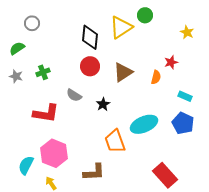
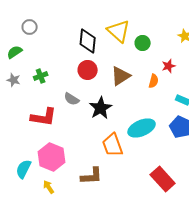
green circle: (145, 15) -> (143, 43), moved
yellow triangle: (121, 27) -> (119, 31), turned -45
black star: (103, 104) -> (101, 108), size x1.6

